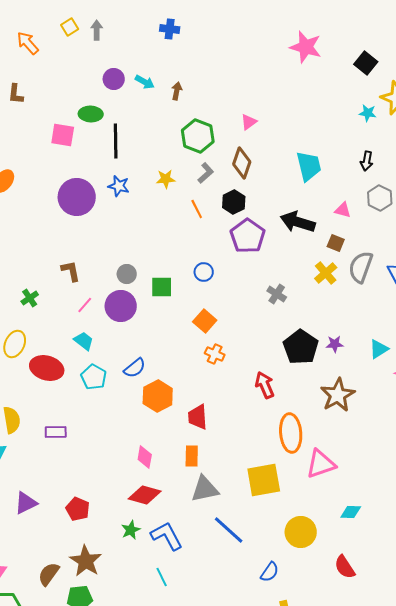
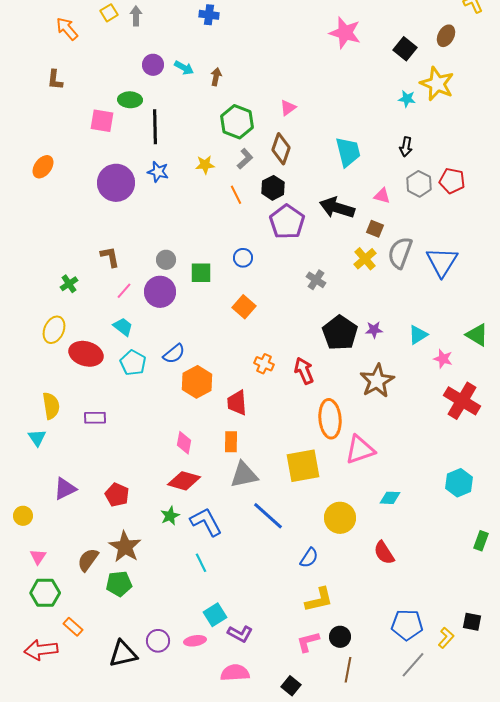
orange cross: (215, 354) -> (264, 364), moved

